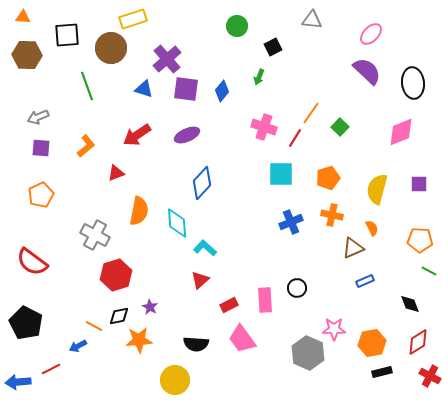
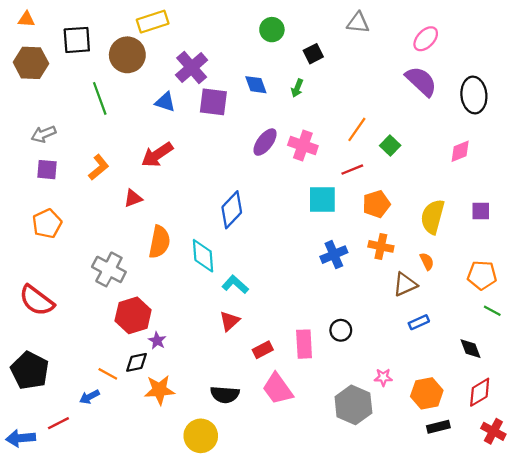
blue diamond: (222, 91) -> (256, 85), moved, turned -60
pink diamond: (401, 132) -> (460, 151), size x0.7
purple ellipse: (187, 135) -> (265, 142), moved, turned -30
red line: (295, 138) -> (352, 170), moved, turned 36
purple star: (150, 307) -> (157, 341), moved
pink star: (334, 329) -> (383, 377), size x0.7

